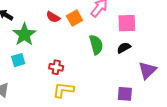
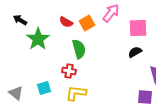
green semicircle: (96, 45) -> (79, 49), moved
cyan square: (18, 60) -> (44, 88), moved
purple square: (125, 94) -> (145, 97), moved

